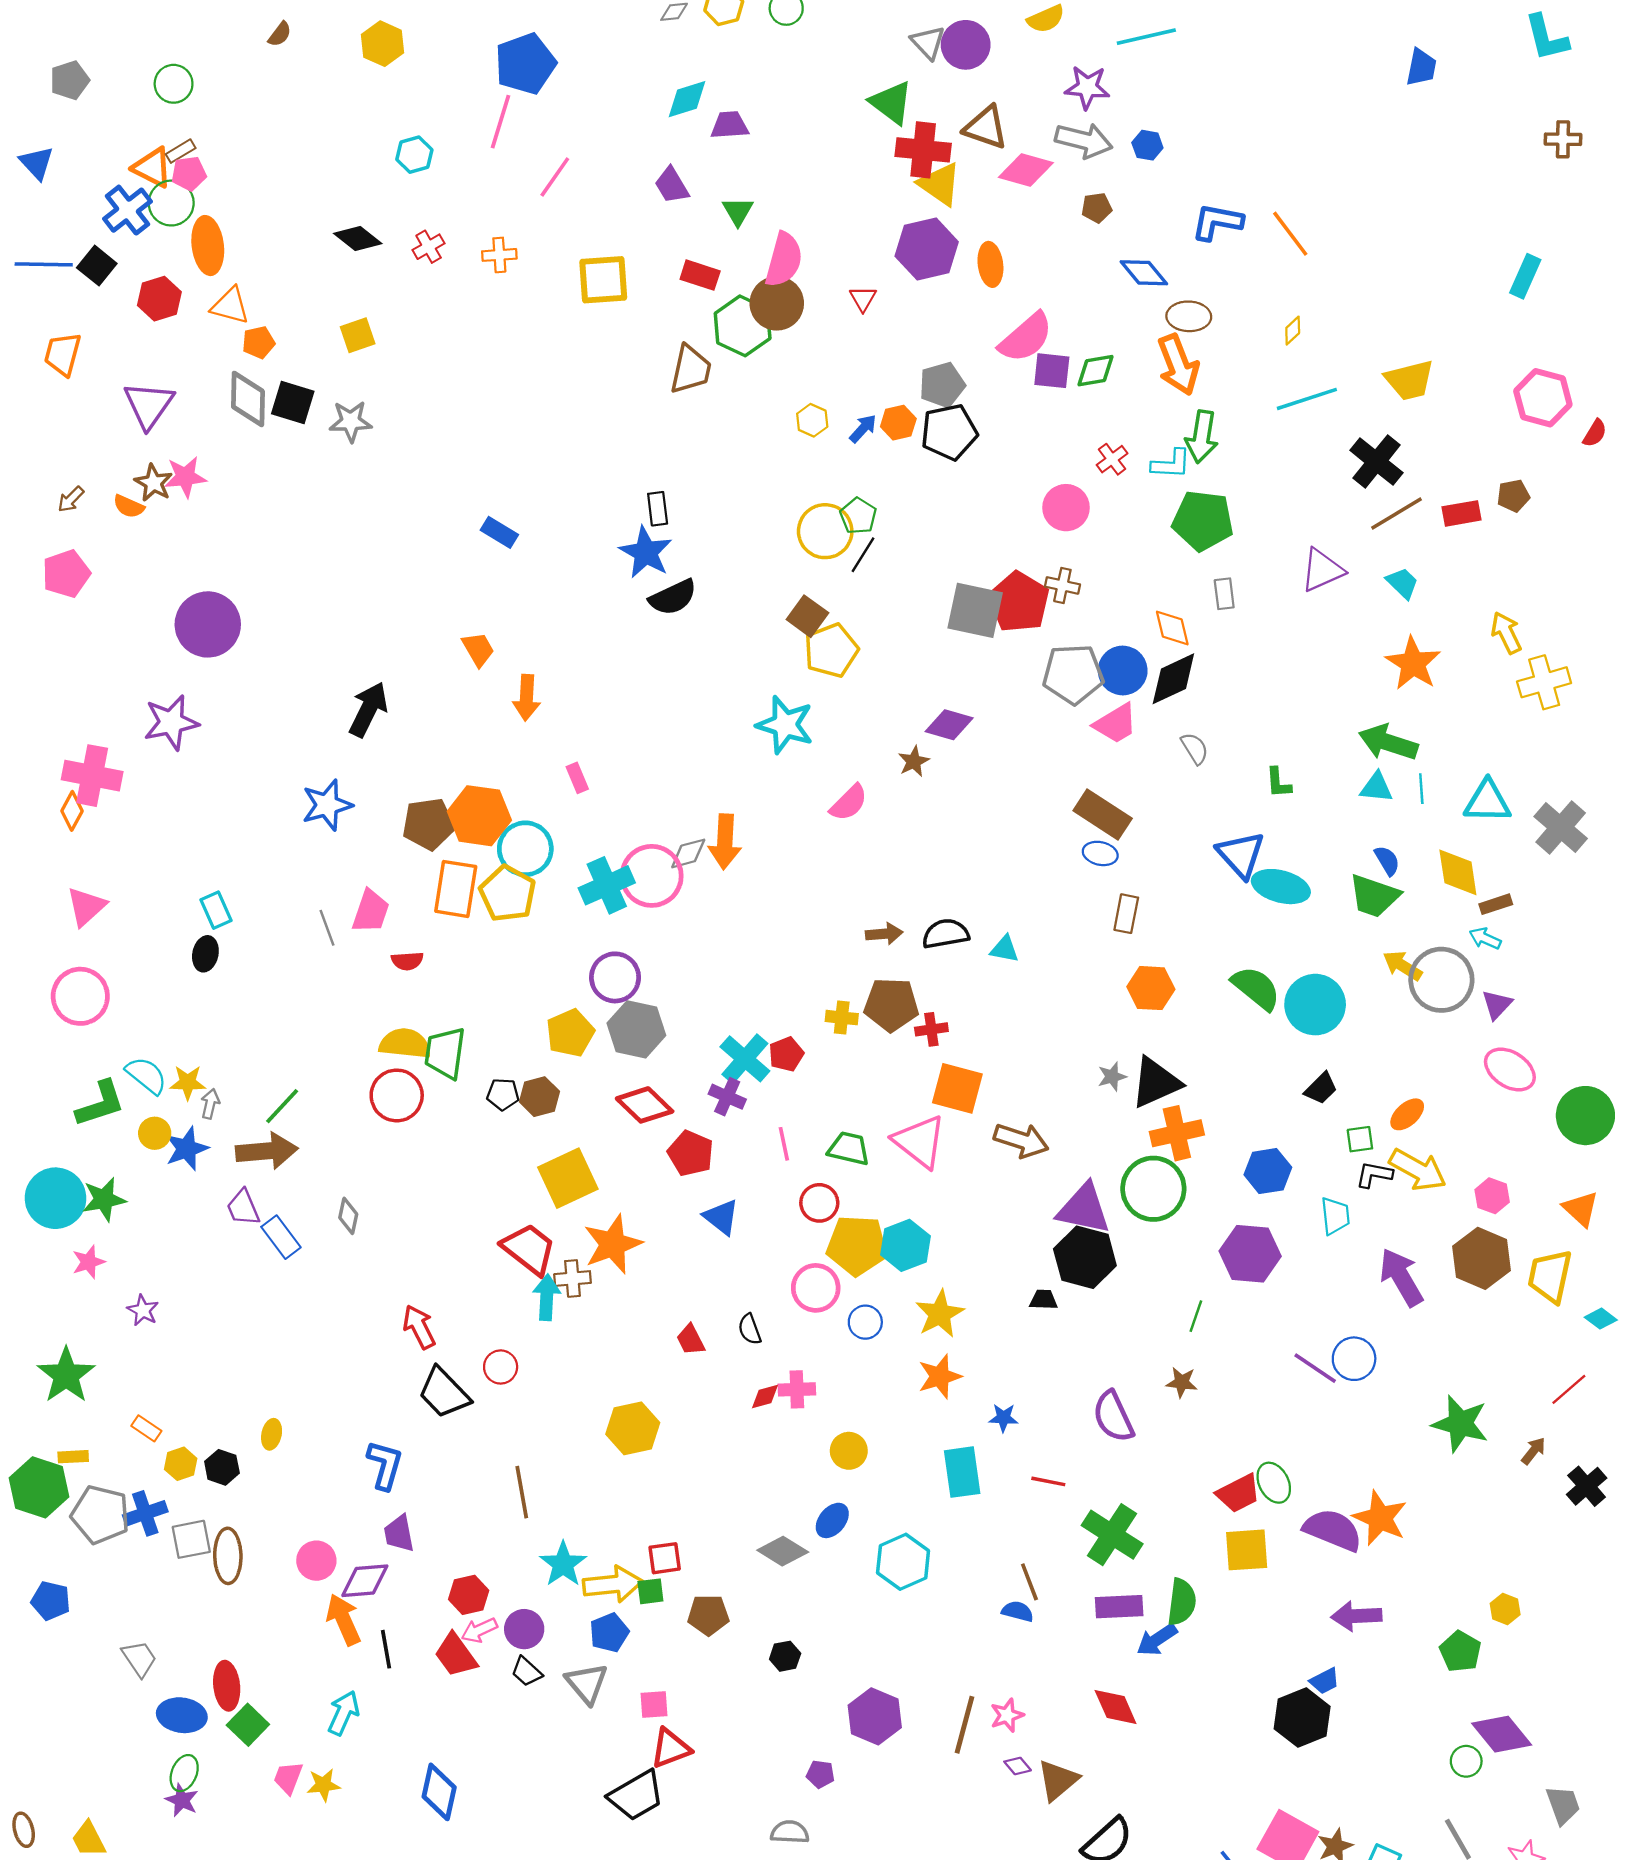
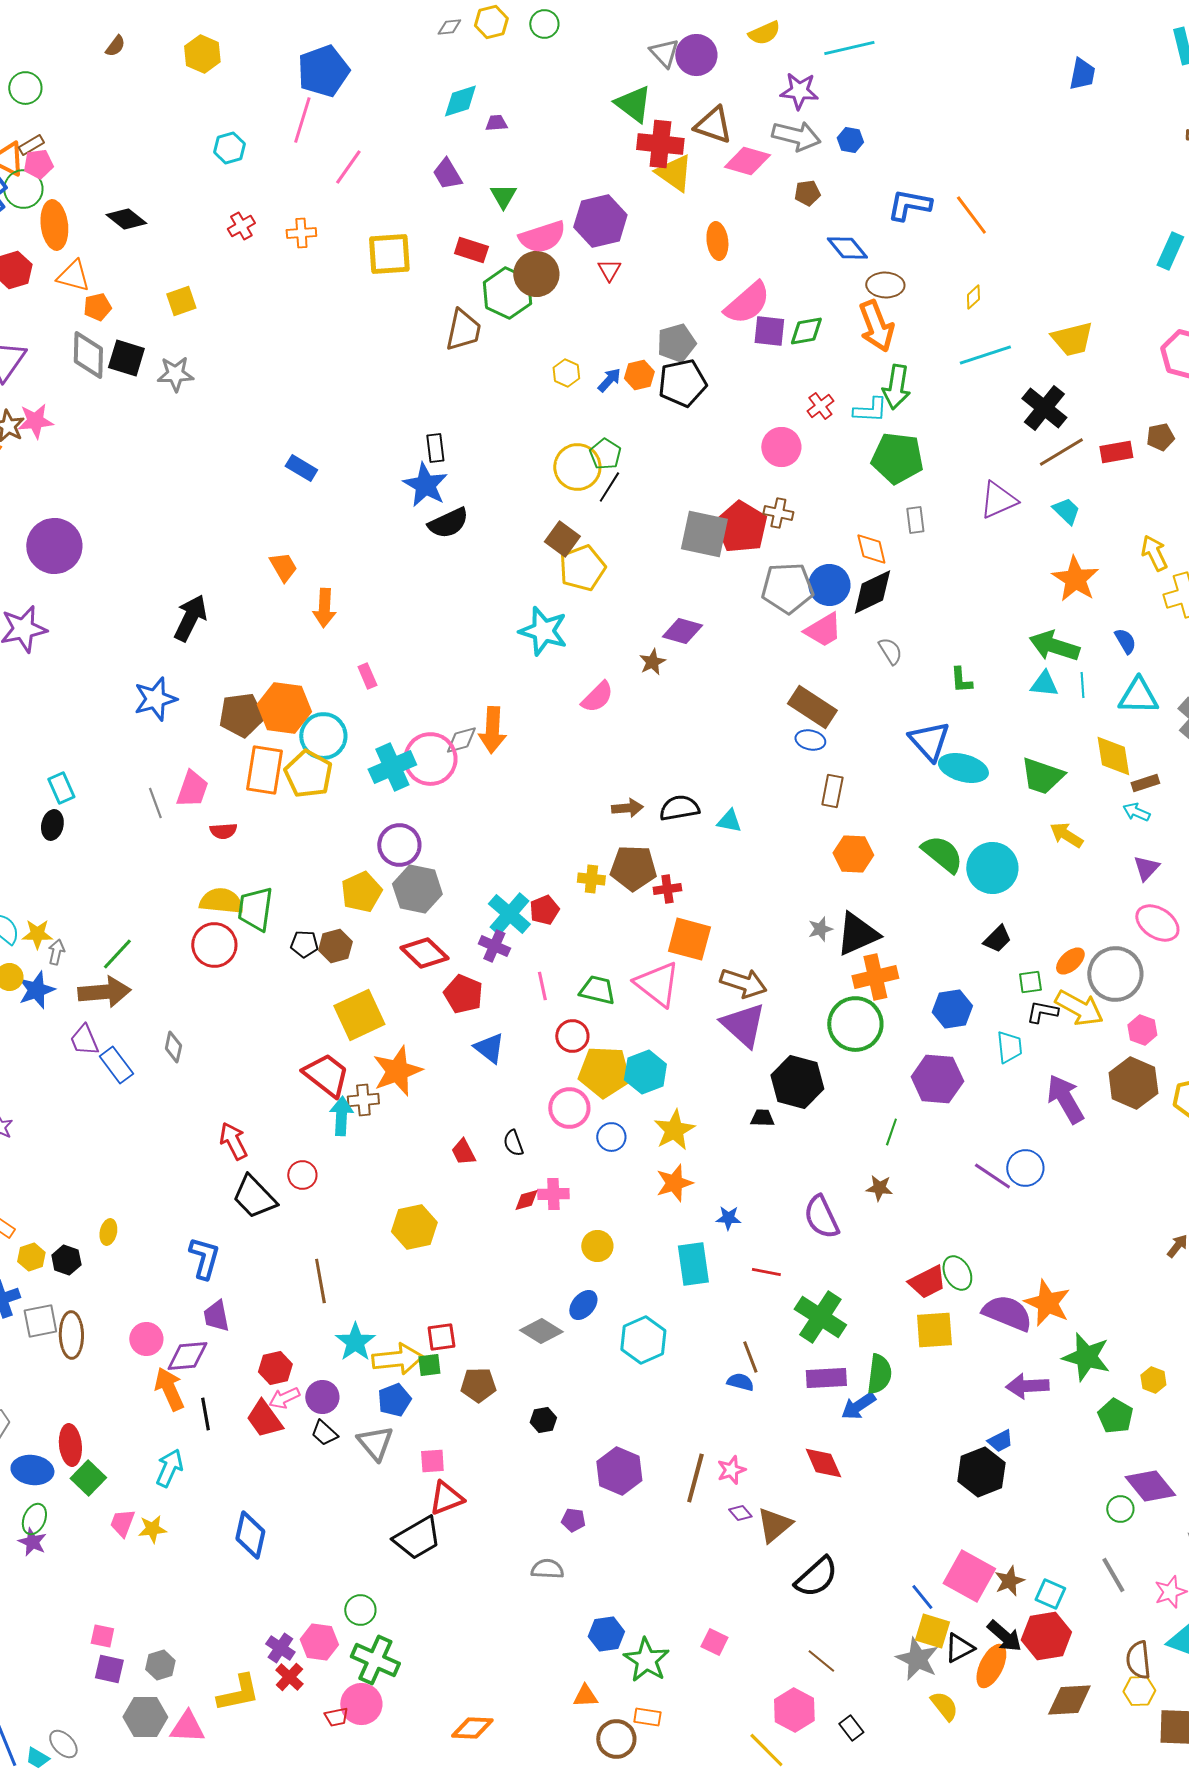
purple trapezoid: (730, 125) -> (496, 123), size x0.7
black diamond: (358, 238) -> (126, 219), moved
purple hexagon: (927, 249) -> (600, 221), moved
pink semicircle: (784, 260) -> (542, 237), turned 57
blue semicircle: (1387, 861) -> (1125, 641), moved
gray circle: (1441, 980) -> (1115, 974), moved
purple triangle: (1084, 1209) -> (743, 1025), moved, turned 30
green star: (1460, 1424) -> (1086, 1357), moved

